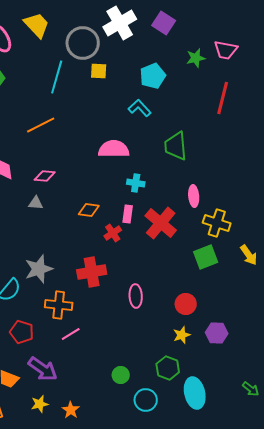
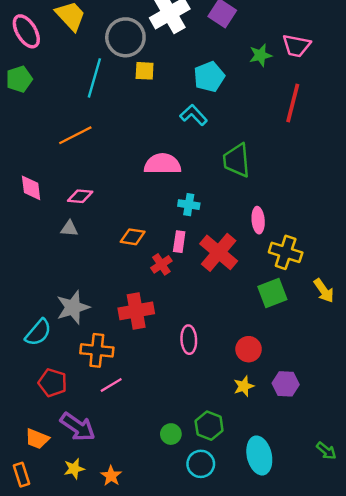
green hexagon: (168, 368) -> (209, 426), moved

